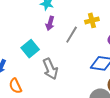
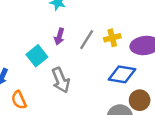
yellow cross: (92, 20) -> (112, 38), moved
purple arrow: (50, 23) -> (59, 36), moved

